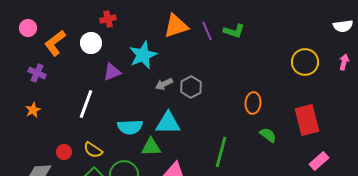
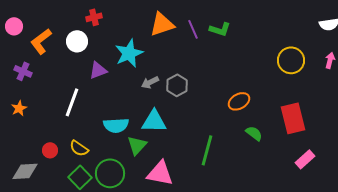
orange ellipse: (253, 103) -> (239, 101), turned 55
green triangle: (151, 147) -> (137, 145), turned -45

